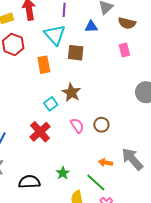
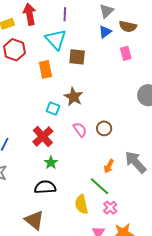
blue triangle: (91, 27) -> (105, 32), moved, turned -32
cyan square: (51, 104) -> (53, 109), turned -32
orange arrow: (106, 163) -> (109, 166), turned -72
green star: (63, 173) -> (51, 163), moved
black semicircle: (29, 182) -> (45, 187), moved

